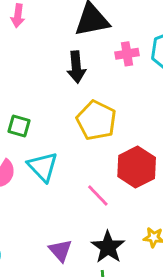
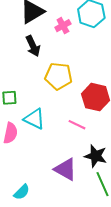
purple triangle: (60, 250) -> (65, 169), size x1.4

